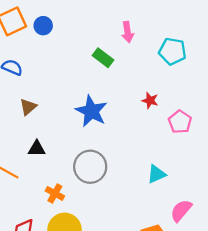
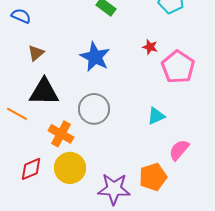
pink pentagon: (180, 122) -> (178, 67), size x1.5
black triangle: (37, 149) -> (44, 92), size x1.8
orange cross: (55, 193) -> (61, 134), size x1.4

